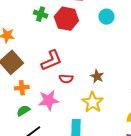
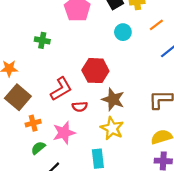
cyan circle: (106, 17) -> (123, 32), moved
red hexagon: (66, 19) -> (95, 71), moved
brown star: (97, 76) -> (113, 99), size x1.5

